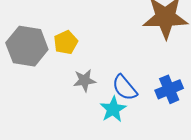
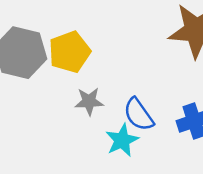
yellow pentagon: (66, 42) -> (70, 52), size x1.4

